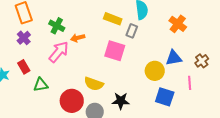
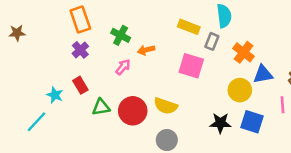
orange cross: (178, 24) -> (244, 52), moved
pink arrow: (59, 52) -> (123, 67), size x0.6
red circle: (72, 101) -> (133, 111), moved
black star: (121, 101) -> (220, 123), moved

